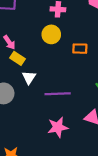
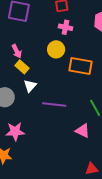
orange rectangle: (80, 49) -> (80, 66), size x1.6
pink star: (58, 127) -> (15, 132), moved

